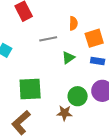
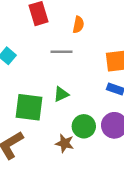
orange semicircle: (73, 23) -> (78, 25), moved
green triangle: (68, 58) -> (61, 94), moved

